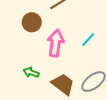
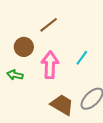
green arrow: (31, 73) -> (15, 75), moved

